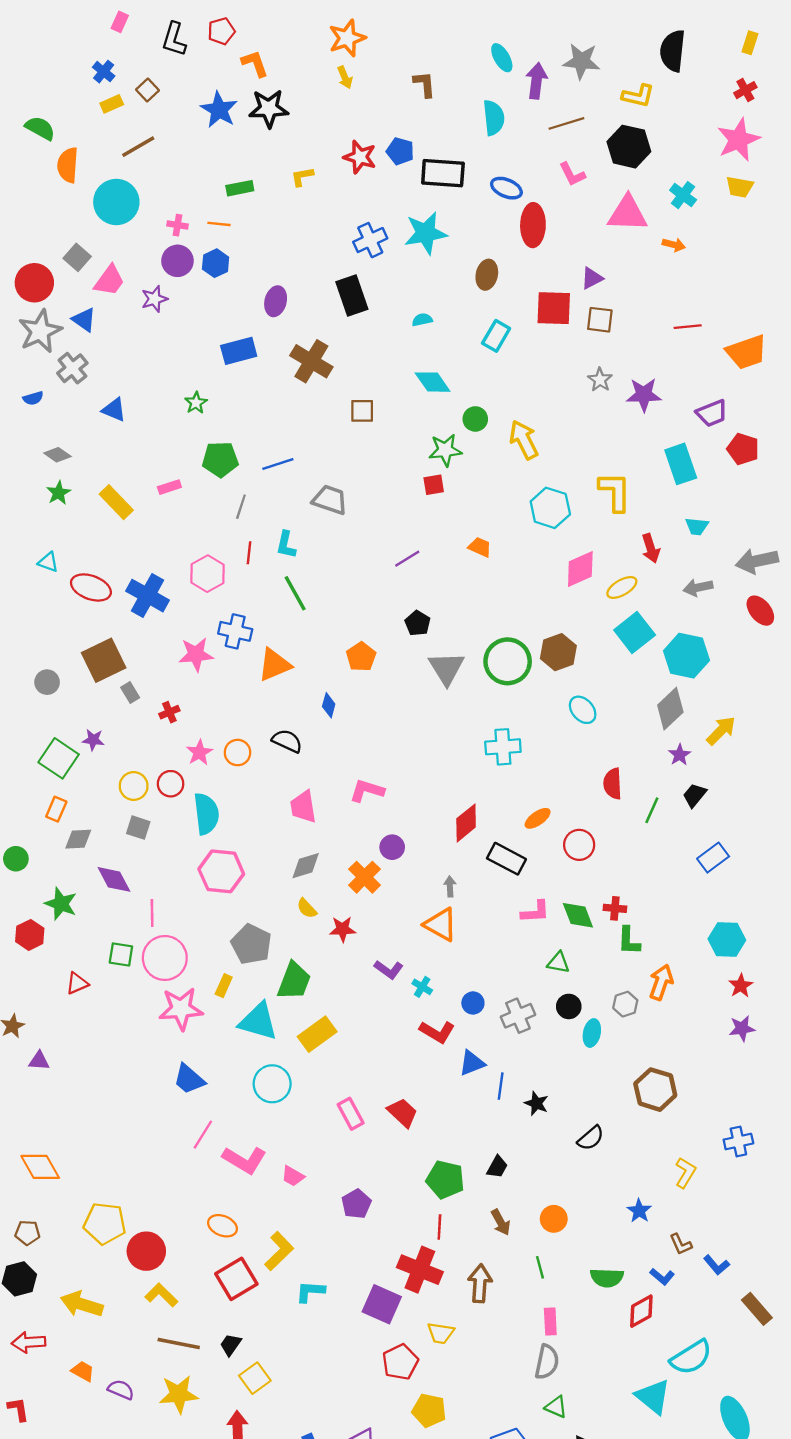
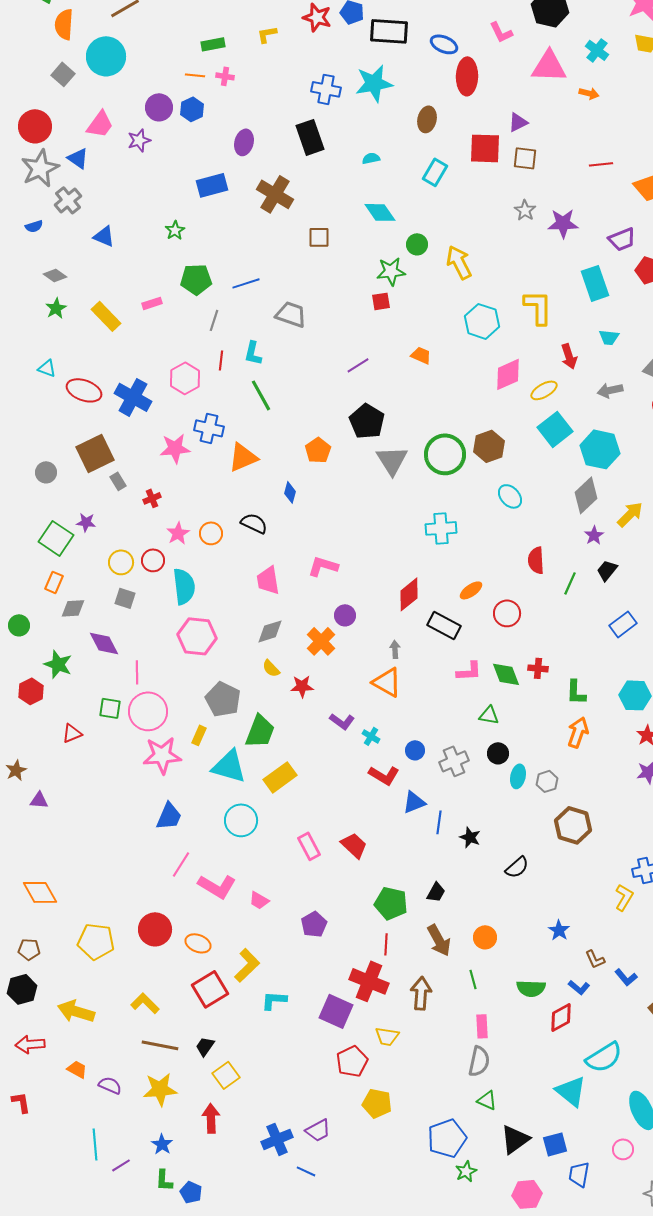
pink cross: (177, 225) -> (225, 76), moved
blue cross: (370, 240) -> (326, 89), turned 36
gray square: (77, 257) -> (63, 74), moved
black pentagon: (418, 623) -> (367, 421), size x1.6
green L-shape: (629, 941) -> (576, 692), moved
gray hexagon: (625, 1004) -> (547, 781), moved
blue trapezoid: (189, 1079) -> (169, 816), turned -108
yellow L-shape: (685, 1173) -> (624, 897), moved
brown arrow: (501, 1222) -> (439, 940), size x1.4
red circle: (146, 1251) -> (155, 929), moved

